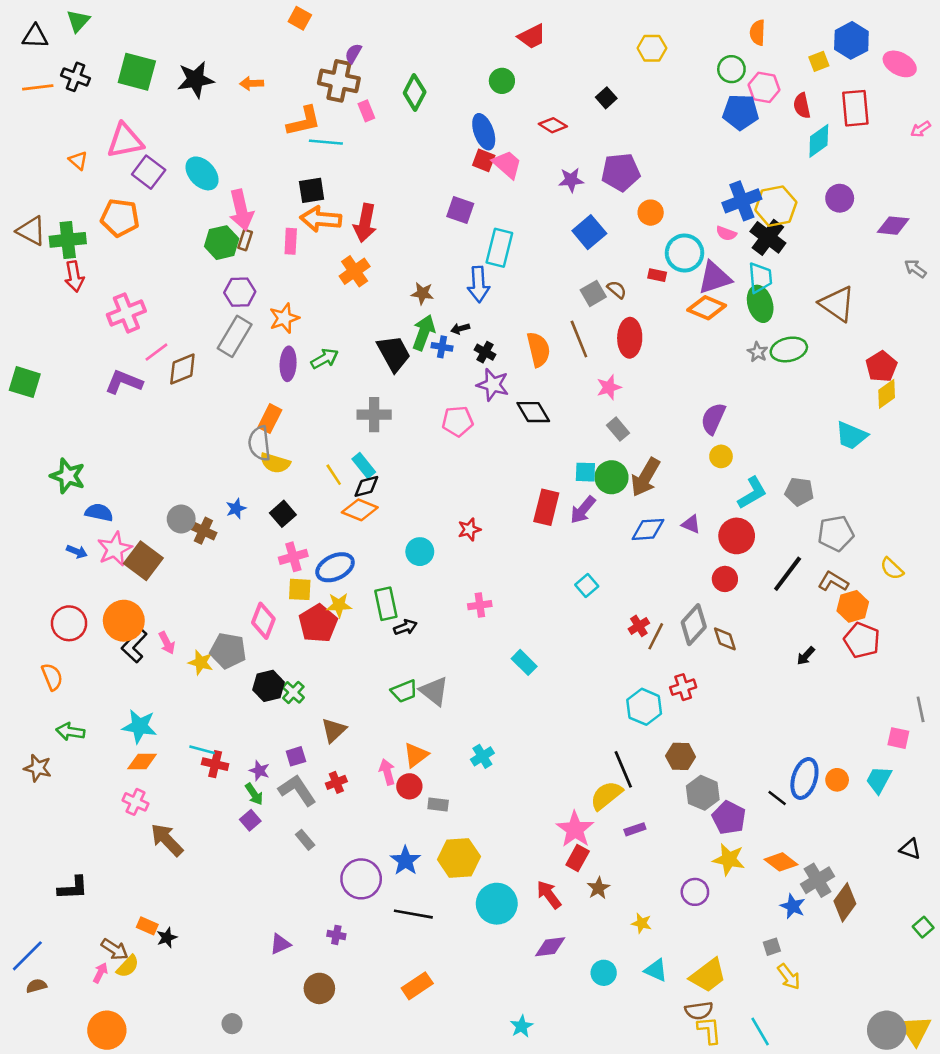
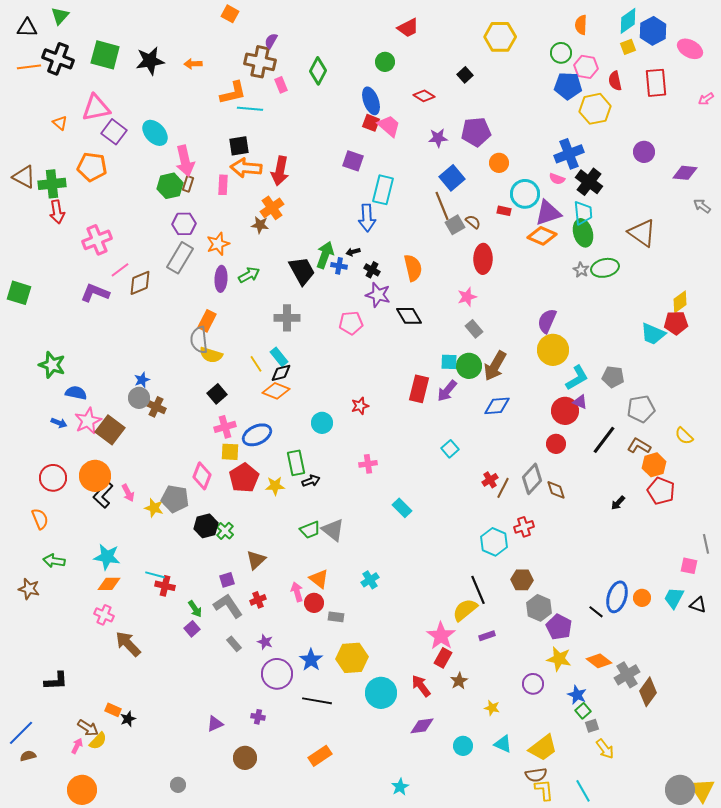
yellow hexagon: (652, 48) -> (500, 37), size x1.4
black cross: (76, 77) -> (58, 59), size x1.4
cyan diamond: (819, 141) -> (628, 21), moved
yellow hexagon: (776, 206) -> (595, 109), moved
brown star: (422, 293) -> (260, 225), moved
brown line: (579, 339) -> (442, 206), moved
red pentagon: (881, 366) -> (676, 323), moved, turned 30
yellow circle: (721, 456) -> (553, 350), size x1.8
blue star: (236, 509) -> (142, 380), moved
purple triangle: (691, 524) -> (580, 402), moved
yellow star: (339, 605) -> (275, 486), moved
orange triangle: (416, 755) -> (319, 579), turned -45
purple star: (259, 771) -> (265, 642), moved
black triangle: (910, 849) -> (698, 605), moved
blue star: (793, 906) -> (577, 695), moved
green square: (923, 927) -> (583, 711), moved

